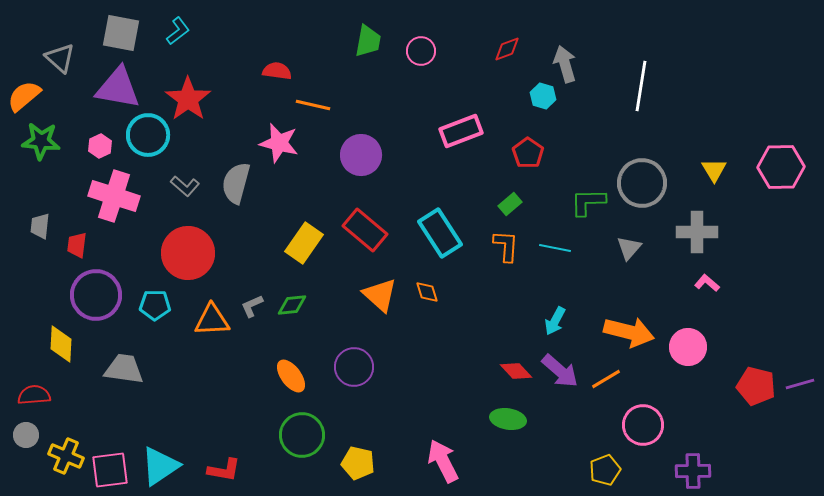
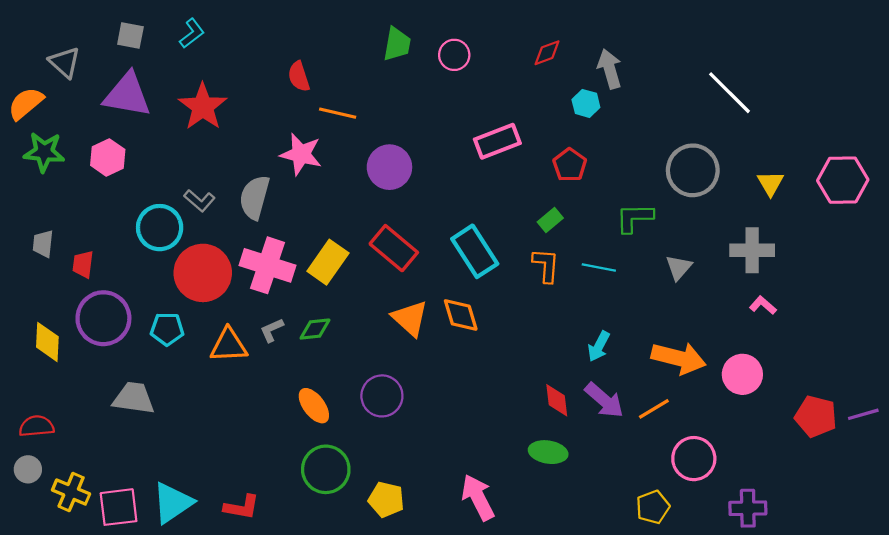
gray square: (121, 33) -> (130, 35), size x0.7
red semicircle: (277, 71) -> (299, 76), turned -116
white line: (641, 86) -> (729, 93), moved, turned -54
cyan circle: (148, 135) -> (160, 228), moved
pink hexagon: (100, 146) -> (108, 157), size x1.4
gray circle: (642, 183) -> (693, 170), moved
pink cross: (114, 196) -> (267, 265), moved
orange diamond: (427, 292) -> (461, 315), size x1.5
yellow diamond: (61, 344) -> (47, 342), moved
red diamond: (516, 371) -> (557, 400), turned 36

